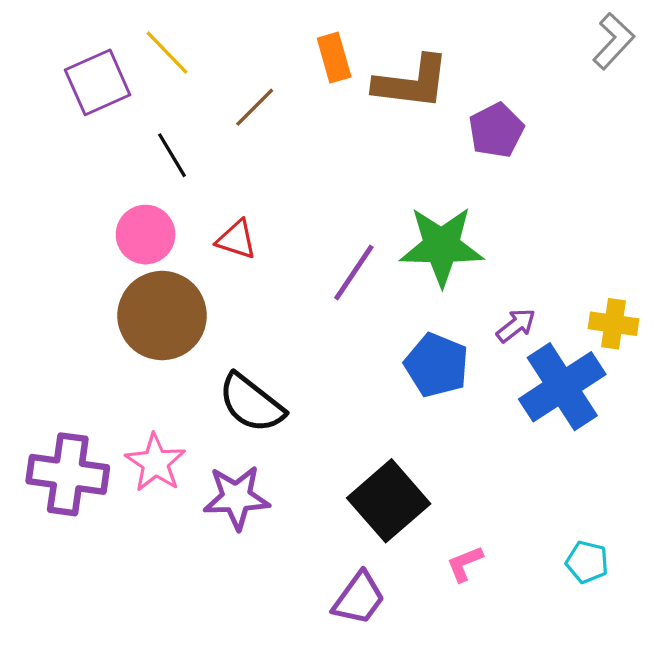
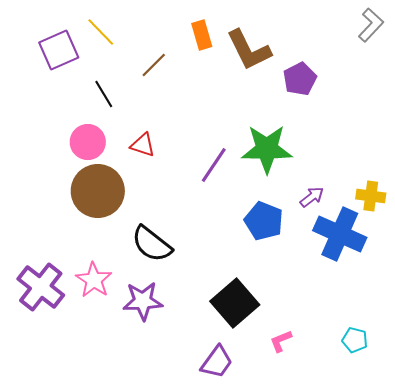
brown L-shape: (412, 82) -> (249, 50), turned 57
blue cross: (562, 387) -> (340, 234), turned -33
purple cross: (68, 474) -> (41, 287), turned 30

